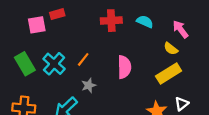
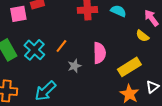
yellow rectangle: (169, 73) -> (129, 67), moved
gray star: (89, 85) -> (74, 66), moved

